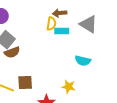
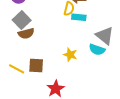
gray triangle: (88, 24) -> (105, 36), moved
yellow star: (69, 87) -> (70, 55), moved

